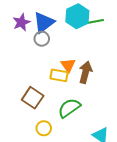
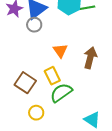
brown arrow: (86, 72) -> (90, 58), moved
yellow rectangle: (59, 75) -> (52, 76), moved, turned 54

